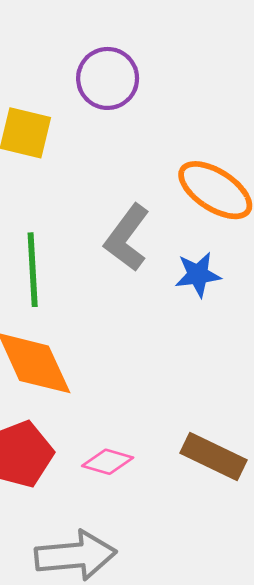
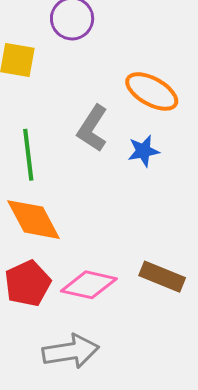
pink diamond: (108, 462) -> (89, 285), size x1.6

